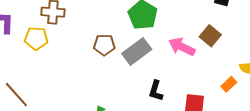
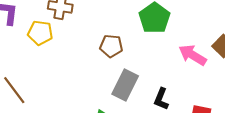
gray rectangle: (137, 51) -> (125, 85), moved, turned -32

